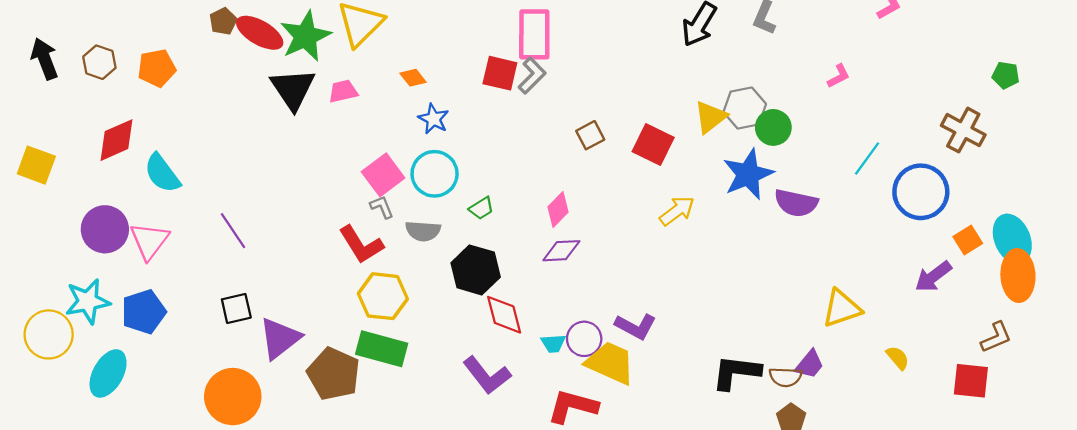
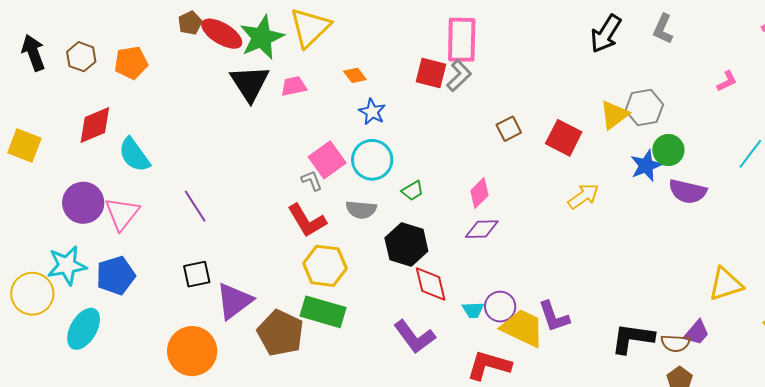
green circle: (773, 127) -> (668, 150), moved
blue star: (748, 174) -> (646, 166), size x0.7
gray L-shape: (382, 207) -> (312, 181), moved
purple L-shape: (636, 326) -> (554, 317), moved, turned 42

